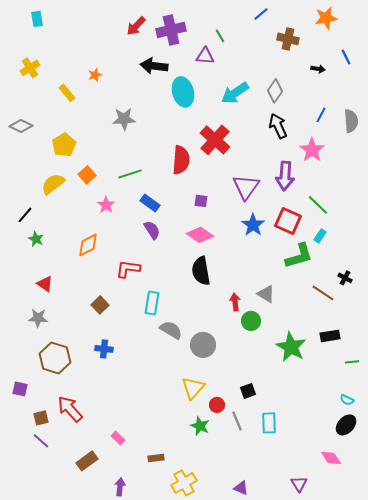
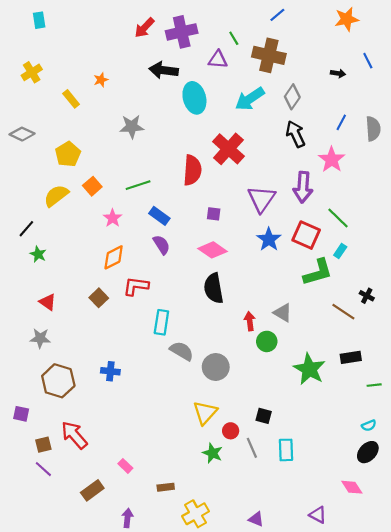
brown cross: (288, 39) -> (269, 55), moved, size x1.4
orange diamond: (88, 245) -> (114, 257), moved
brown square: (100, 305) -> (99, 298), moved
black square: (248, 391) -> (264, 416), turned 35
cyan semicircle: (347, 400) -> (369, 425), turned -48
purple triangle: (299, 484) -> (318, 515), turned -30

